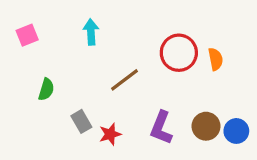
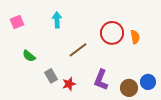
green semicircle: (46, 89) -> (29, 56), turned 112
brown circle: (206, 126) -> (129, 88), moved

